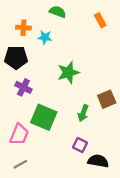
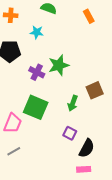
orange cross: (23, 28) -> (11, 15), moved
purple cross: (23, 87) -> (37, 72), moved
black semicircle: (98, 161) -> (87, 148), turned 108

